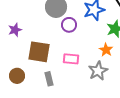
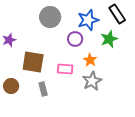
purple circle: (69, 25) -> (75, 39), moved
orange star: (106, 50) -> (90, 60), moved

